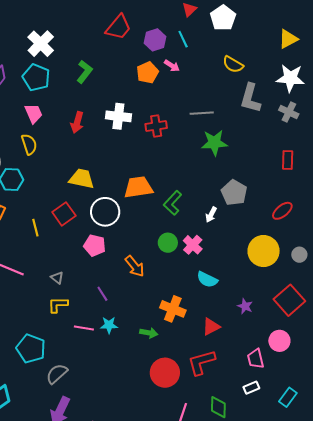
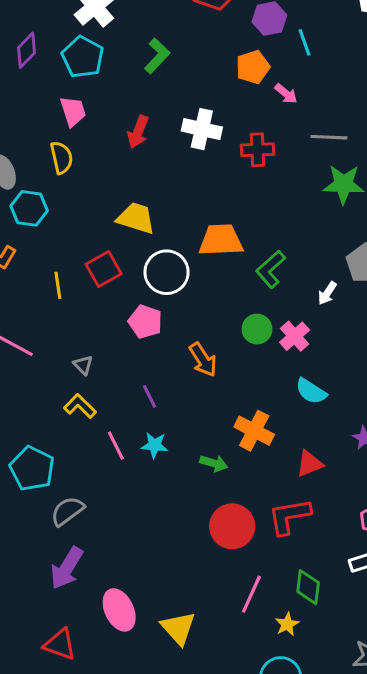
cyan line: (183, 39) -> (304, 42), moved
pink arrow: (172, 66) -> (286, 94), moved
yellow L-shape: (58, 305) -> (80, 406), turned 40
pink line: (84, 328) -> (116, 446), turned 48

